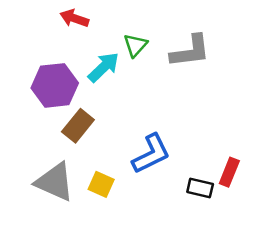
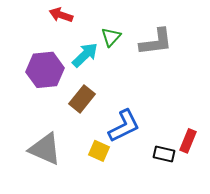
brown rectangle: (78, 126) -> (82, 99), moved
yellow square: (101, 184) -> (99, 151), moved

